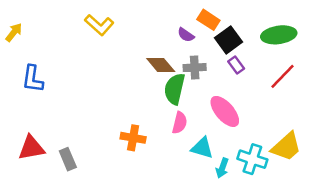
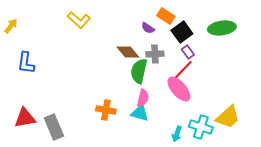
red line: (283, 76) -> (183, 70), moved
cyan triangle: (202, 148) -> (140, 113), moved
gray rectangle: (68, 159) -> (54, 127), size x1.4

